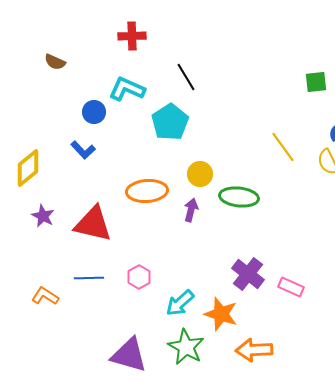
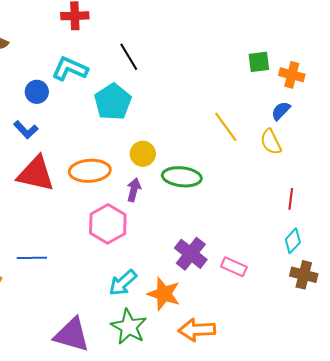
red triangle: (93, 224) -> (36, 174), moved
pink hexagon: (139, 277) -> (108, 224), moved, size x1.6

